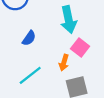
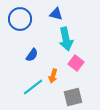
orange arrow: (64, 63) -> (53, 76), moved

